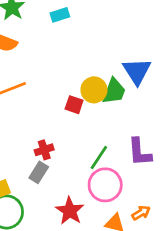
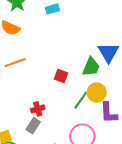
yellow circle: (94, 90) -> (97, 93), moved
green line: (99, 158) -> (81, 100), moved

